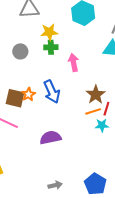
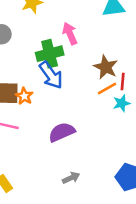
green cross: (51, 47) -> (50, 54), moved, size x1.5
orange star: (28, 94) -> (24, 96), moved
gray arrow: (55, 185) -> (71, 178), moved

